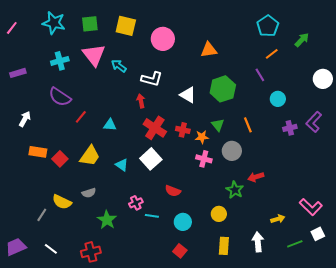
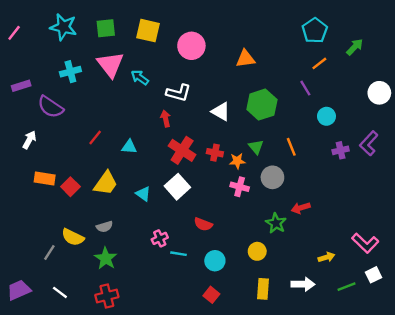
purple semicircle: (60, 97) -> (51, 107), moved
green star: (107, 220) -> (106, 258), moved
white arrow: (258, 242) -> (303, 284), turned 96

